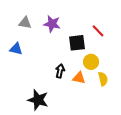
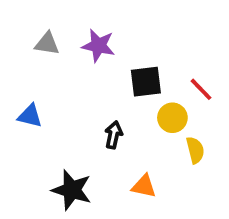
red line: (98, 31) -> (201, 89), moved
blue triangle: (16, 49) -> (30, 116), moved
orange triangle: (79, 78) -> (144, 186), moved

